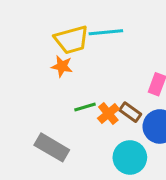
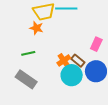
green line: (85, 107) -> (28, 53), moved
cyan circle: (130, 157) -> (72, 75), moved

